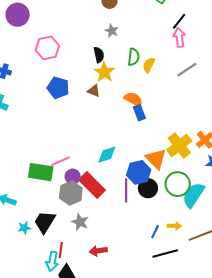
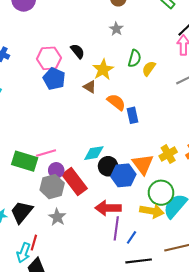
pink hexagon: (47, 48) -> (49, 58), moved
black semicircle: (99, 55) -> (78, 51), moved, turned -35
orange semicircle: (133, 99) -> (116, 102), moved
yellow cross: (179, 145) -> (168, 154), size x0.7
black circle: (148, 188) -> (108, 166), moved
purple line: (126, 190) -> (116, 228), moved
yellow arrow: (174, 226) -> (152, 211), moved, size x1.6
red arrow: (98, 251) -> (108, 208), moved, size x1.4

